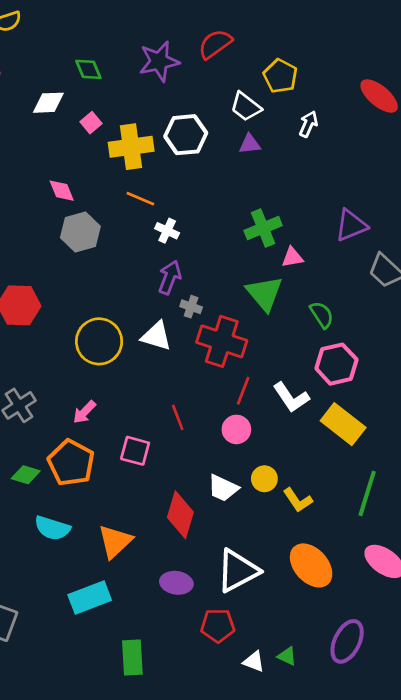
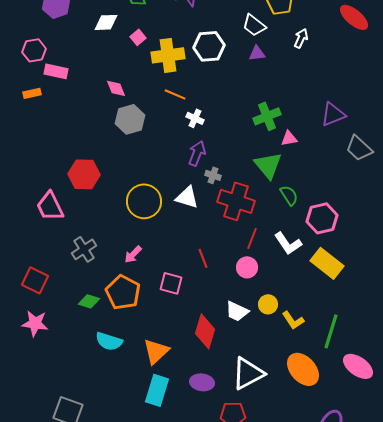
green semicircle: (322, 315) -> (289, 195), moved
green line: (367, 493) -> (331, 331), moved
cyan rectangle: (90, 597) -> (157, 390), moved, turned -52

